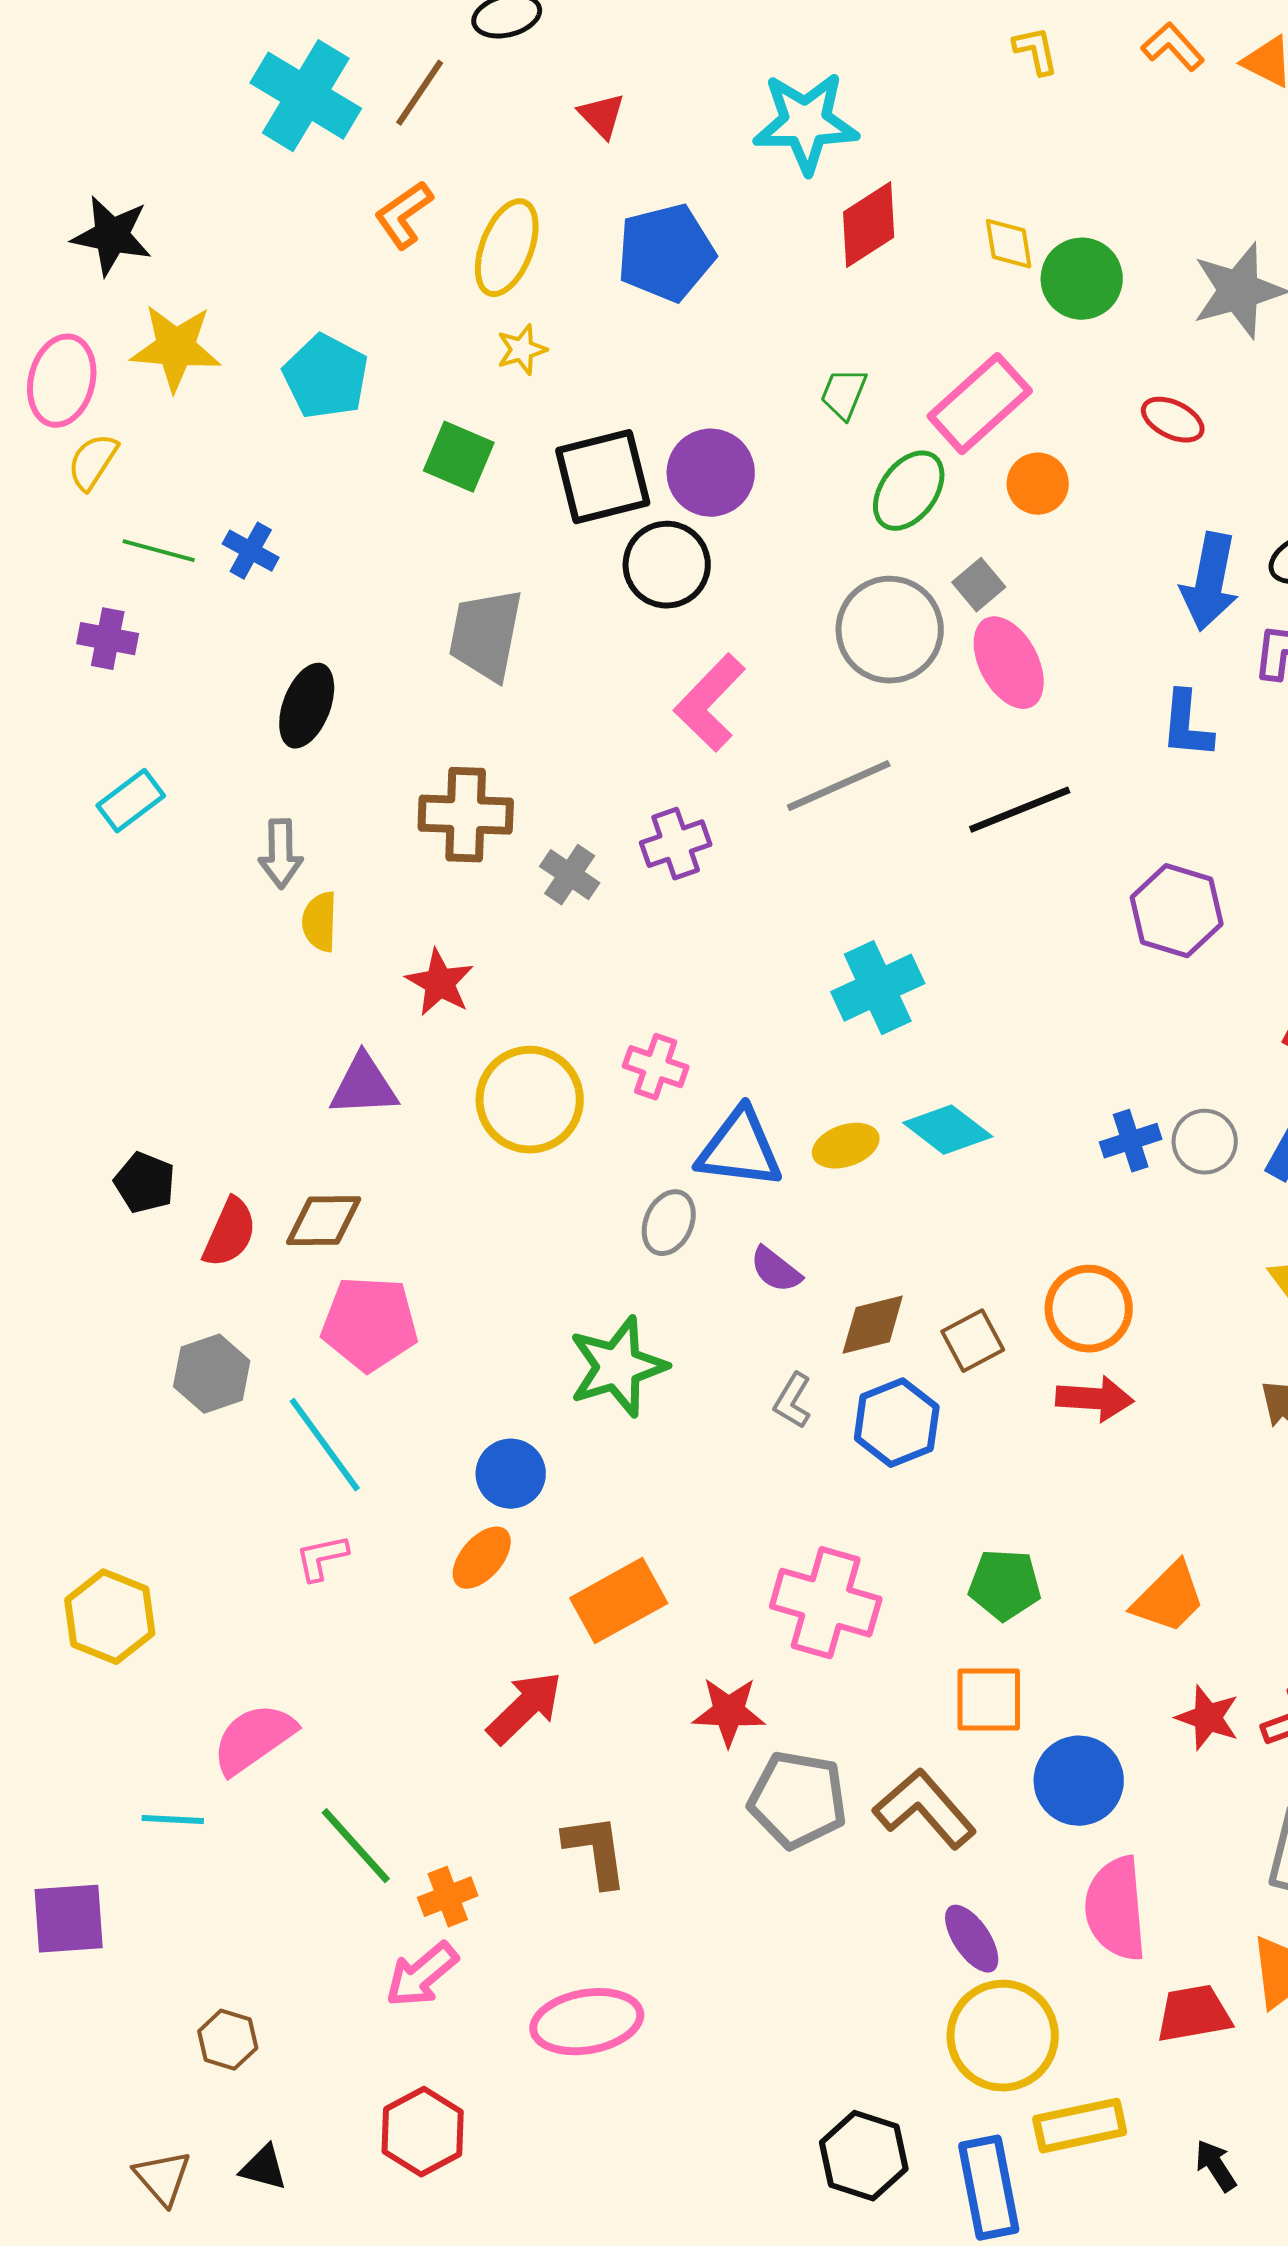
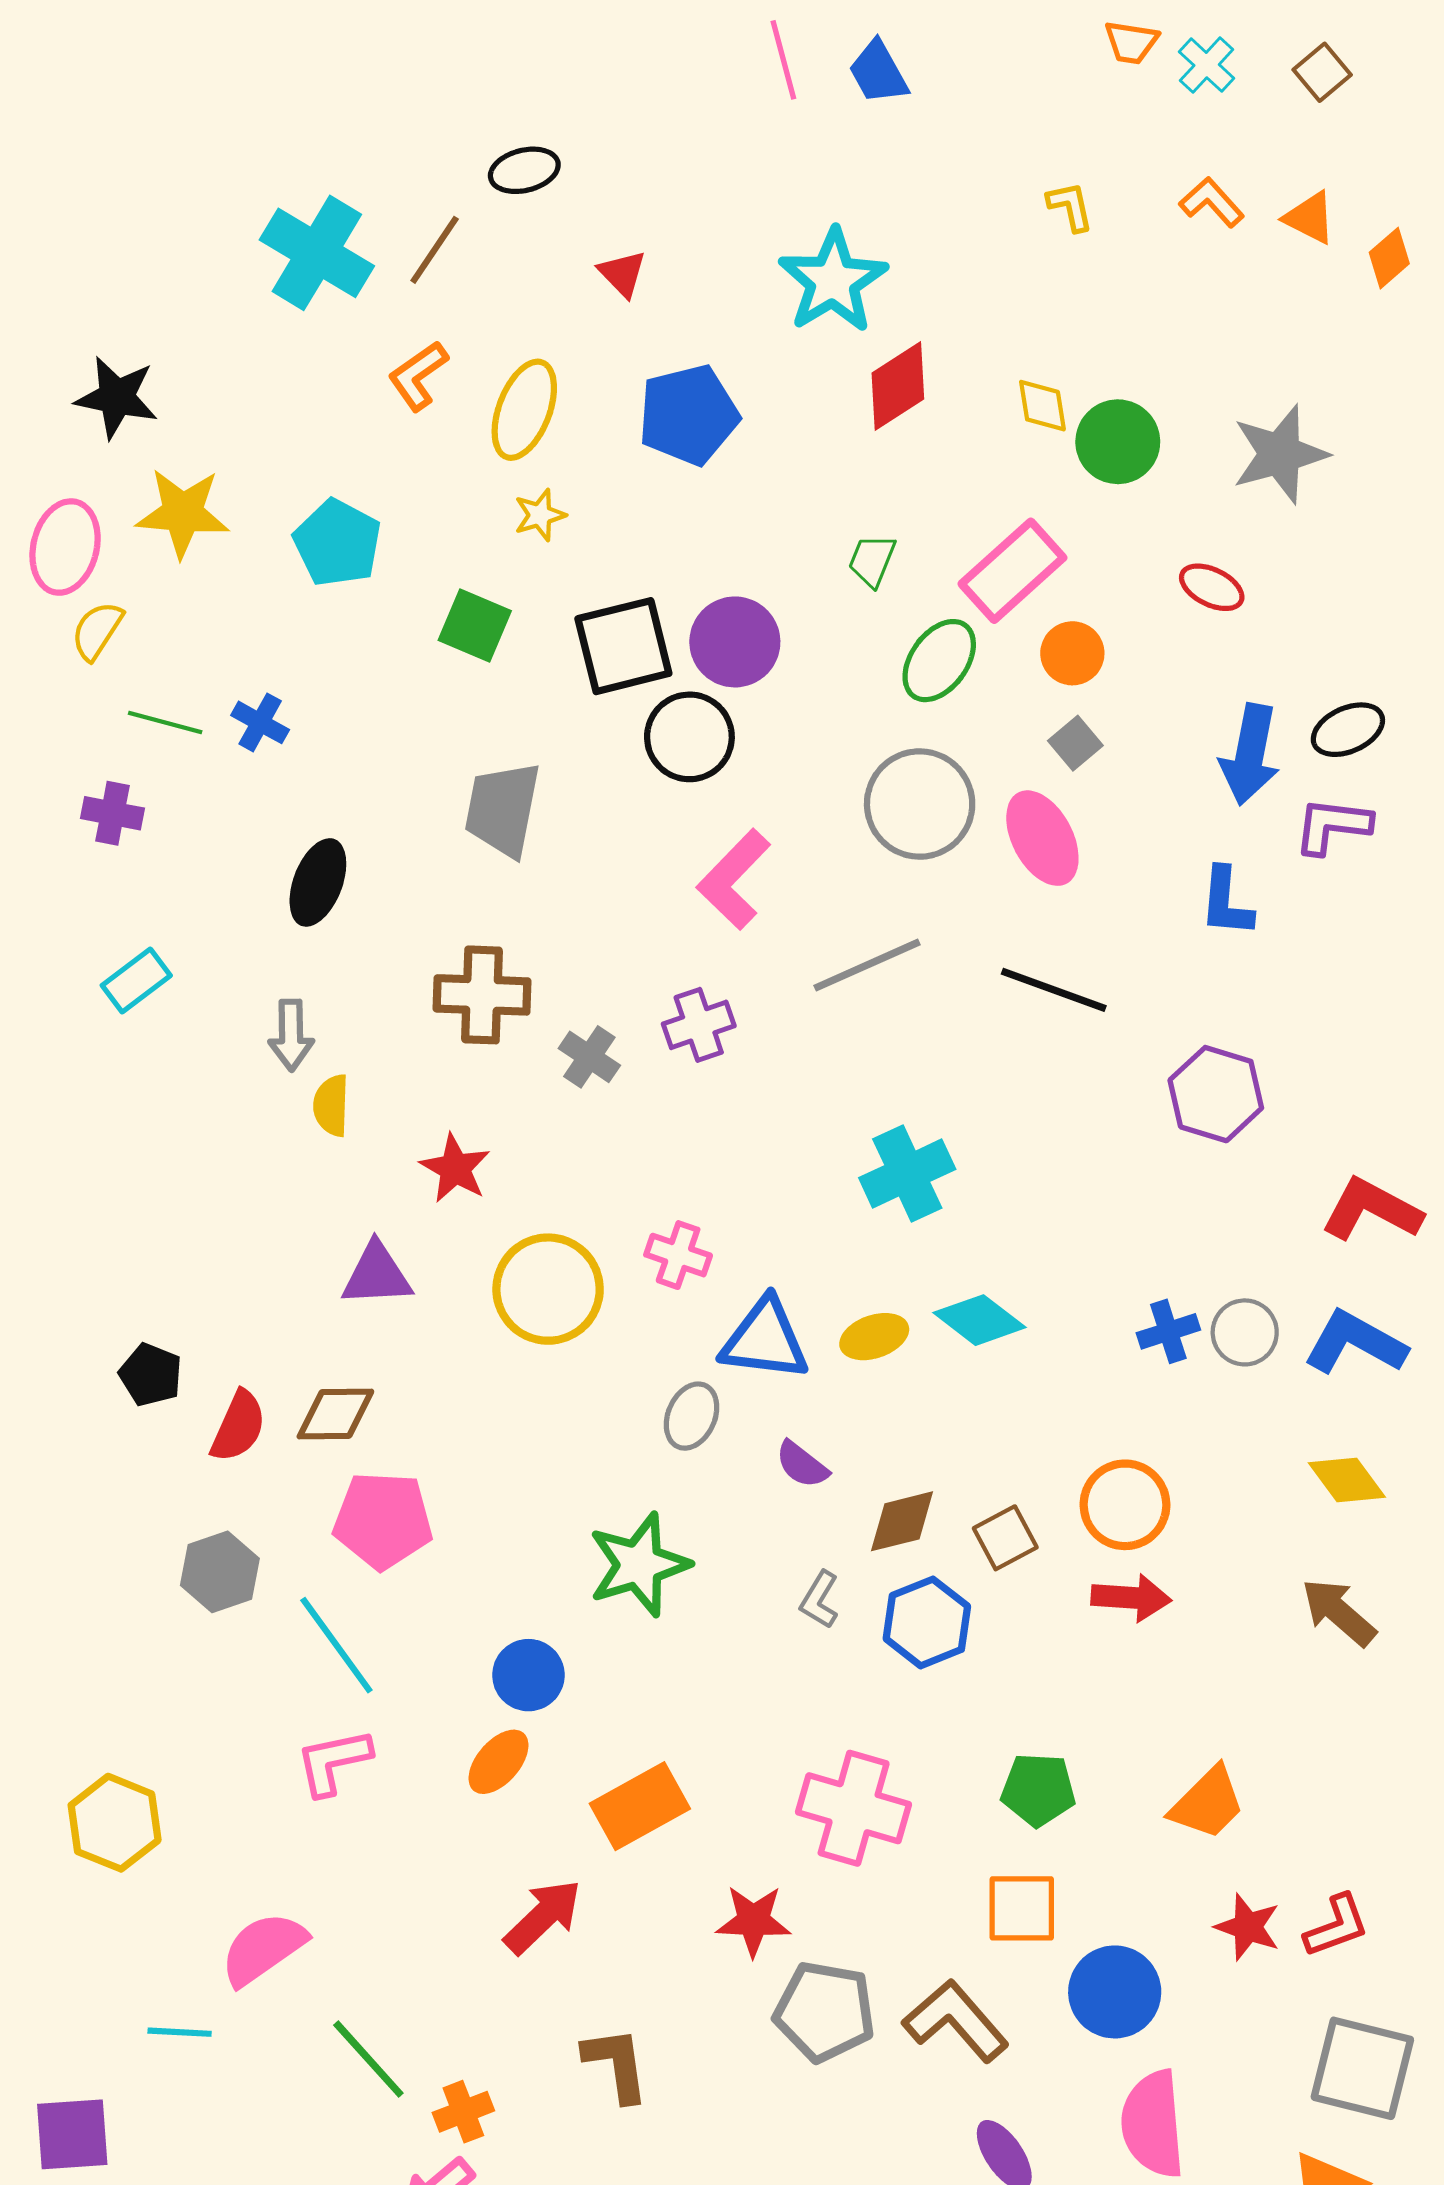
cyan star: (806, 123) -> (833, 281), turned -30
gray square: (979, 585) -> (1075, 743), moved
black line: (1020, 810) -> (1054, 990), turned 42
pink L-shape: (322, 1558) -> (333, 1762), size x1.4

